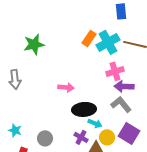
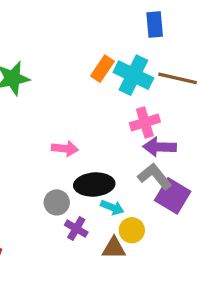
cyan cross: (108, 42) -> (133, 75), turned -35
purple square: (129, 133) -> (173, 196), moved
purple cross: (81, 137) -> (76, 229), moved
gray circle: (45, 138) -> (57, 202), moved

